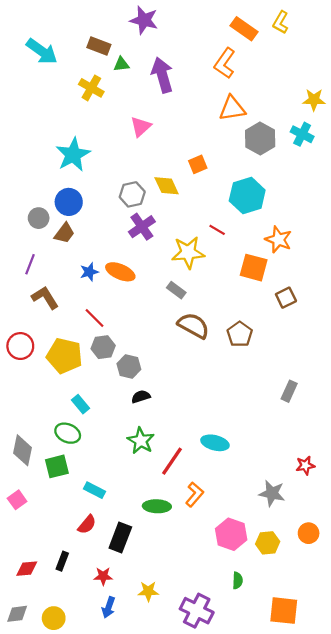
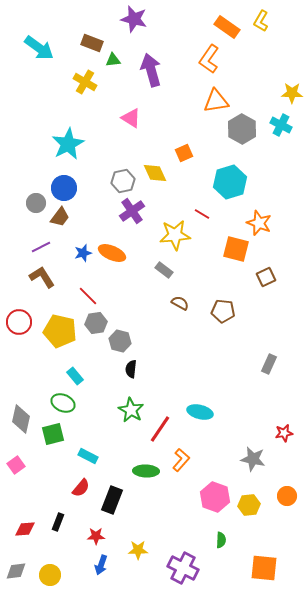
pink triangle: (141, 127) -> (131, 118), turned -45
purple line: (30, 264) -> (41, 247), moved, turned 42
brown semicircle: (193, 326) -> (180, 303), size x0.6
brown pentagon: (240, 334) -> (223, 311), turned -30
black semicircle: (141, 397) -> (131, 369), turned -66

